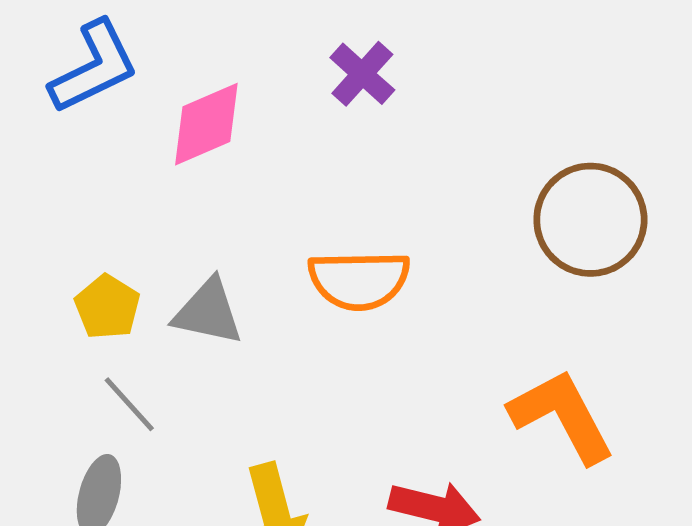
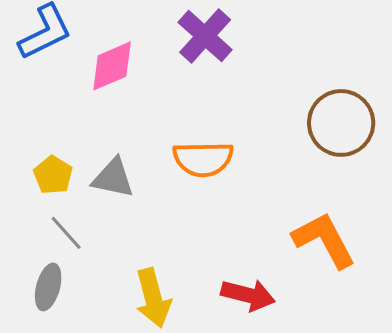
purple cross: (362, 74) -> (205, 36), size x1.4

